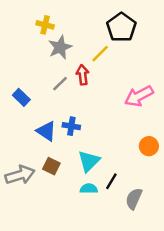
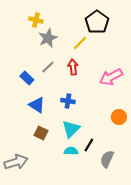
red arrow: (83, 75) -> (73, 67), moved
blue rectangle: (21, 97) -> (27, 78), moved
blue cross: (71, 126) -> (68, 101), moved
gray arrow: (20, 175) -> (16, 162), moved

